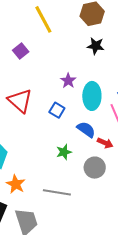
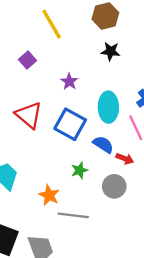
purple star: (68, 81) -> (69, 82), moved
blue square: (57, 110) -> (70, 124), size x1.8
orange star: (16, 184) -> (49, 195), moved

